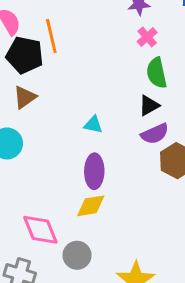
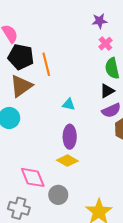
orange line: (51, 36) -> (46, 64), moved
brown triangle: (25, 97) -> (21, 86), size x1.4
yellow diamond: (91, 206) -> (67, 161), turned 40

